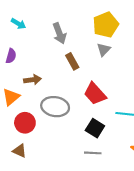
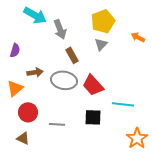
cyan arrow: (18, 24) -> (35, 15), moved, size x1.6
gray ellipse: (55, 107) -> (64, 80), moved
black square: (95, 128) -> (93, 117), turned -30
gray line: (93, 153) -> (57, 124), moved

